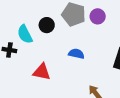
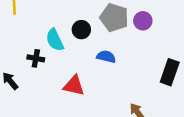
blue semicircle: (76, 54) -> (106, 57), moved

